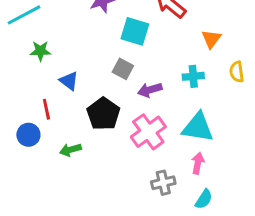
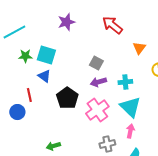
cyan square: (135, 31) -> (46, 55), moved
gray square: (123, 69) -> (96, 63), moved
cyan cross: (193, 76) -> (125, 82), moved
cyan triangle: (198, 127) -> (130, 107), turned 35
green arrow: (70, 150) -> (53, 146), moved

